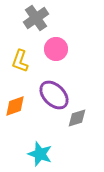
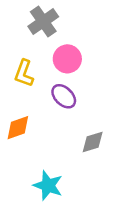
purple ellipse: (54, 95) -> (64, 96), moved, size x0.7

